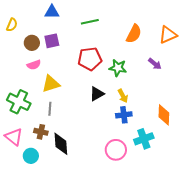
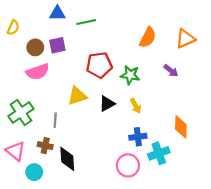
green line: (90, 22) -> (86, 22), moved
pink semicircle: (34, 65) -> (37, 72), size x1.5
yellow triangle: (51, 84) -> (77, 96), moved
green cross: (19, 102) -> (21, 112), turned 30
blue cross: (124, 115) -> (138, 137), moved

